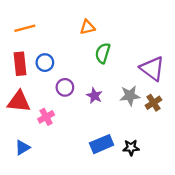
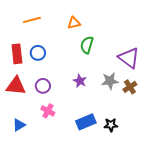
orange line: (25, 28) -> (32, 20), moved
purple circle: (65, 87) -> (43, 86), moved
pink cross: (46, 117) -> (48, 111), moved, turned -32

